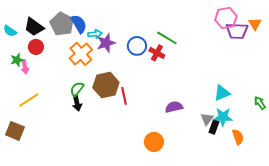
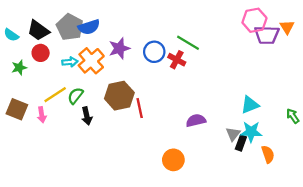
blue semicircle: (79, 24) -> (89, 27), turned 102
cyan arrow: (95, 34) -> (70, 62), moved
pink arrow: (25, 67) -> (42, 115), moved
green semicircle: (77, 89) -> (75, 96), moved
yellow line: (29, 100) -> (55, 95), moved
brown square: (15, 131) -> (17, 109), moved

